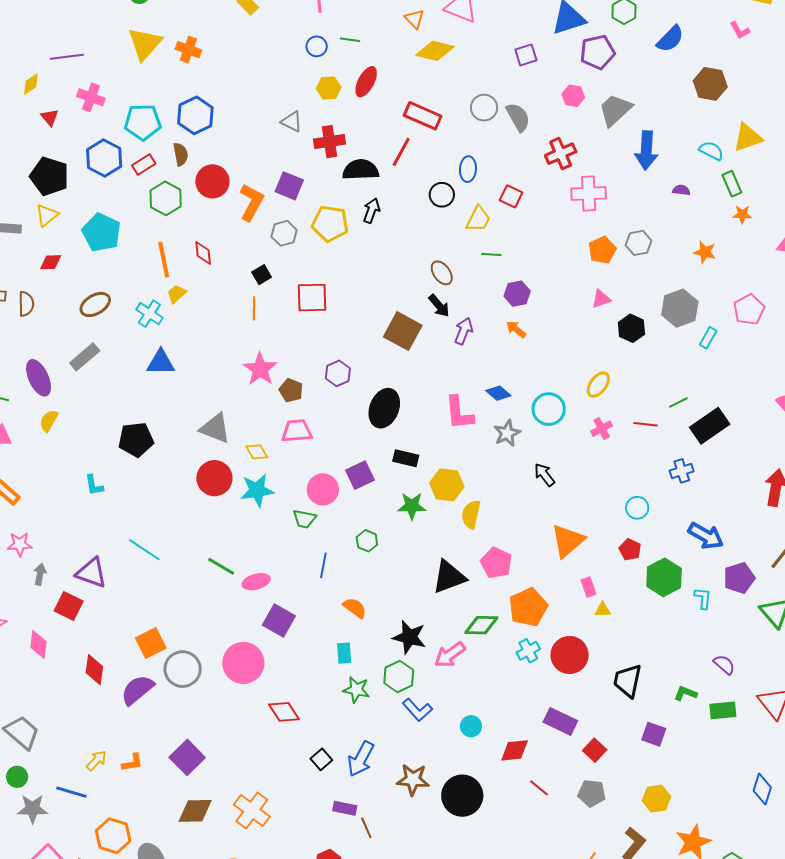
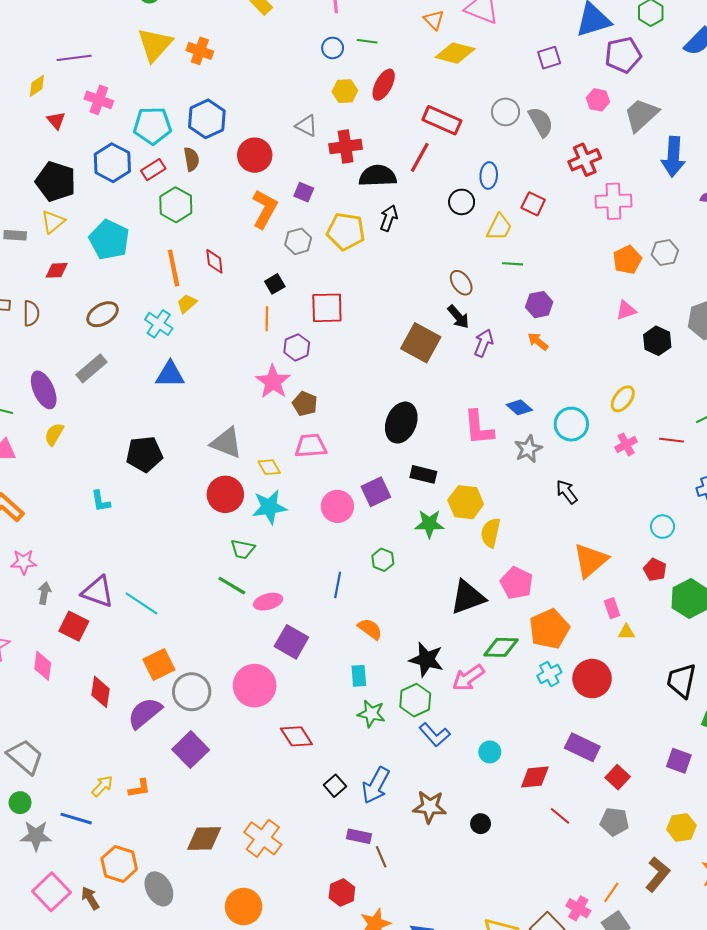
red circle: (212, 181) -> (255, 155), moved
purple square: (289, 186) -> (304, 192), size x0.7
purple hexagon: (338, 373) -> (297, 347), moved
green trapezoid: (304, 519) -> (243, 549), moved
cyan line: (144, 550) -> (142, 603), moved
black trapezoid: (628, 681) -> (682, 681), moved
purple square: (187, 757) -> (191, 750), moved
black circle: (462, 796) -> (481, 824), size x0.5

